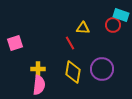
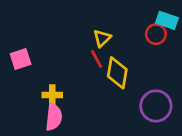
yellow triangle: (83, 28) -> (102, 38), moved, turned -48
purple circle: (102, 69) -> (156, 106), moved
yellow diamond: (73, 72) -> (117, 73), moved

